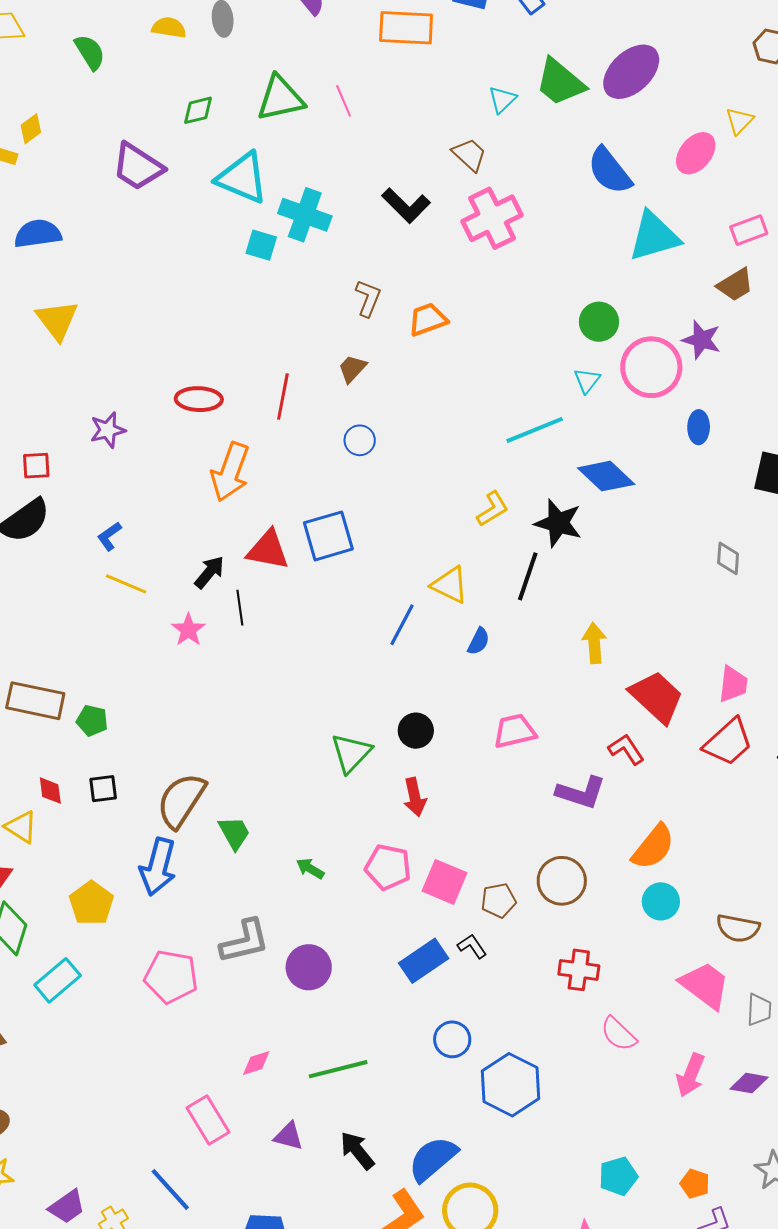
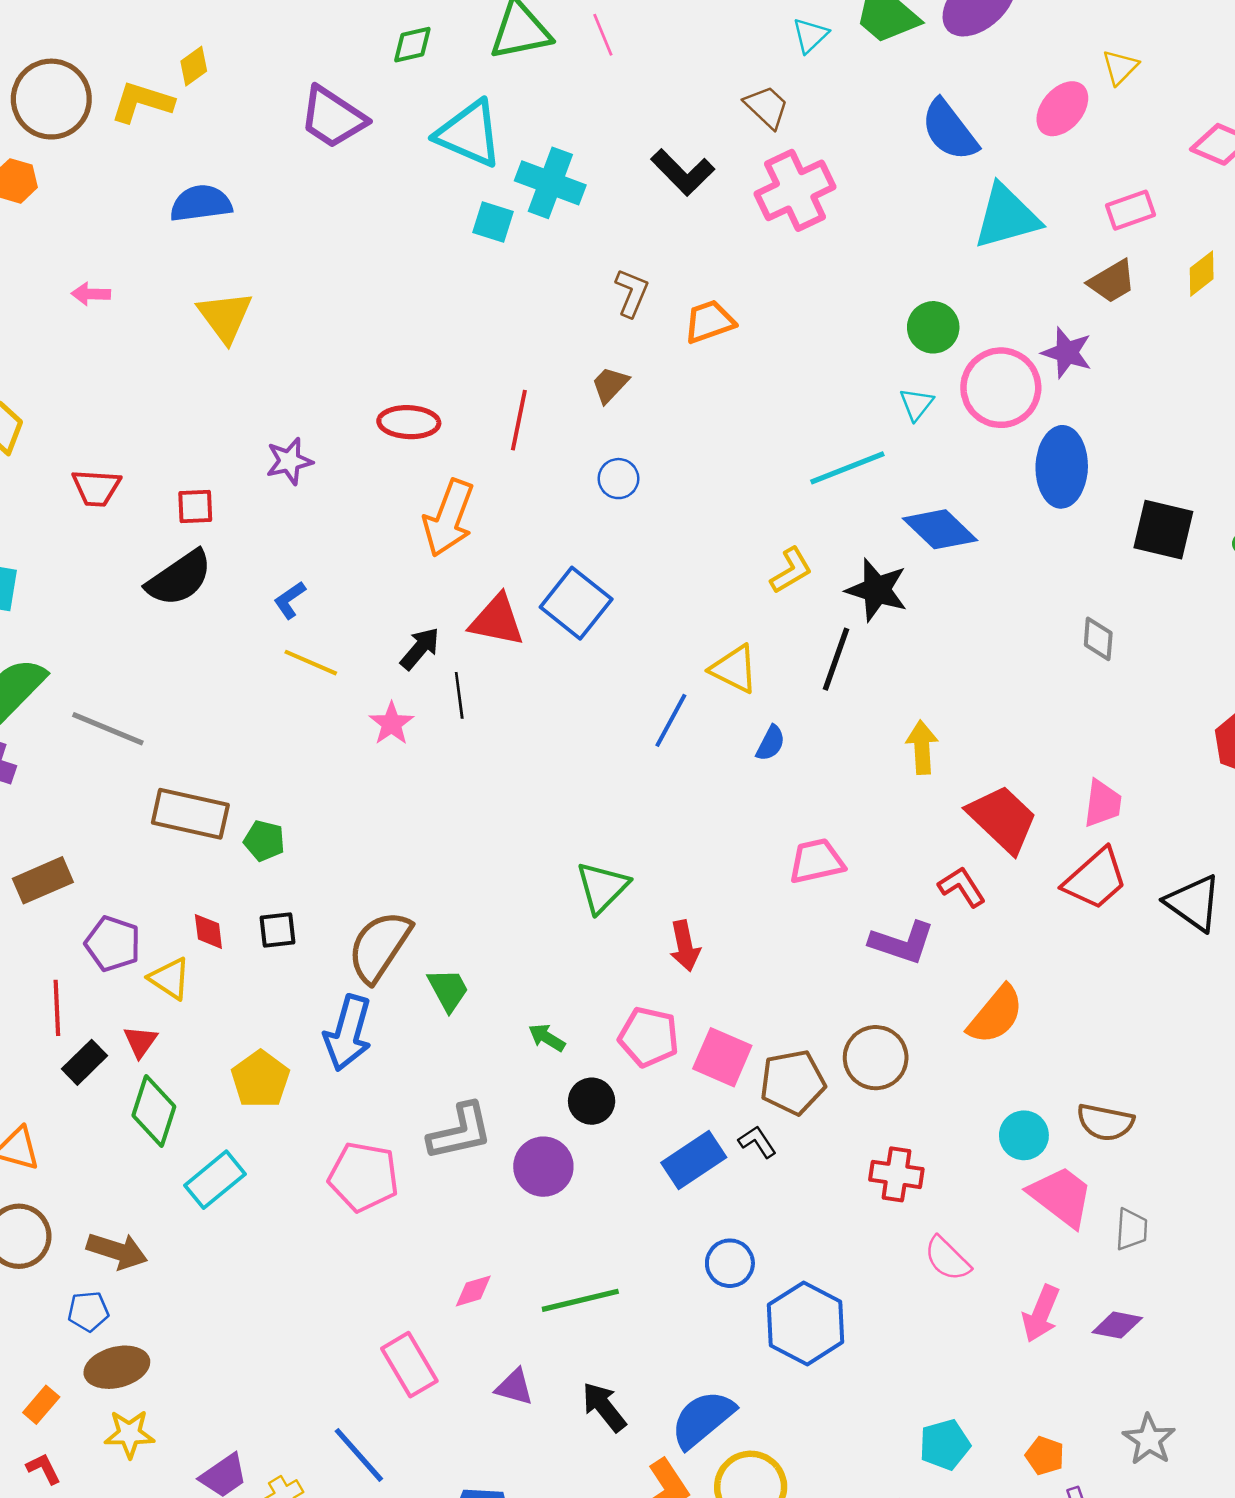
blue ellipse: (699, 427) -> (1062, 467), size x1.8
blue square: (328, 536) -> (576, 603), turned -36
black circle: (416, 731) -> (592, 1101), moved
brown pentagon: (499, 900) -> (793, 1082), size x1.4
cyan circle: (661, 901) -> (1024, 1135), moved

